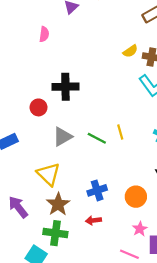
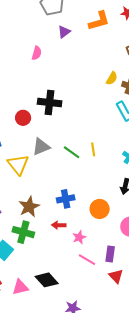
yellow semicircle: (130, 51) -> (112, 78), turned -32
yellow triangle: (49, 174) -> (18, 165), moved
pink star: (140, 229) -> (79, 237), moved

